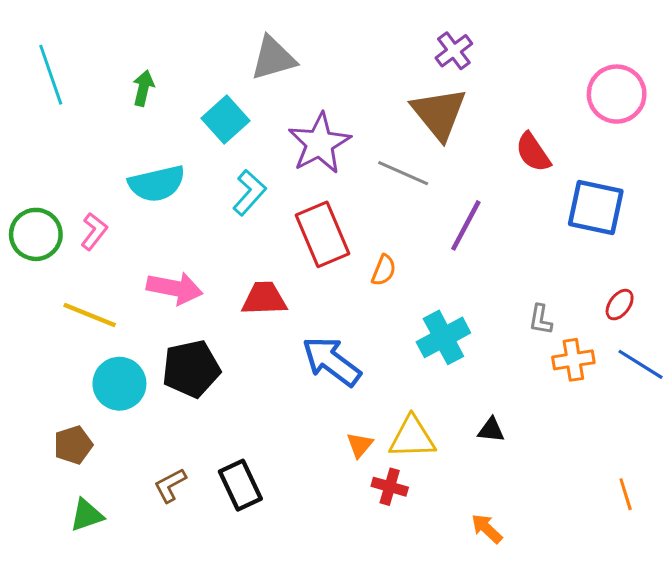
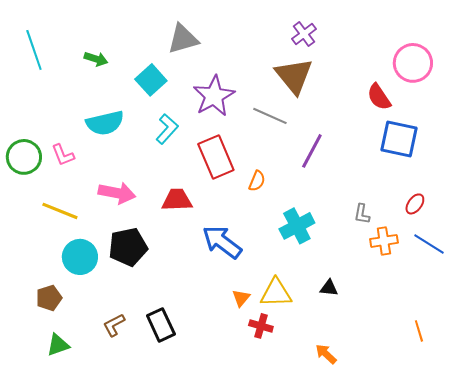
green arrow: (143, 88) -> (96, 59), turned 95
red semicircle: (533, 152) -> (379, 97), moved
pink L-shape: (94, 231) -> (63, 155), turned 120

